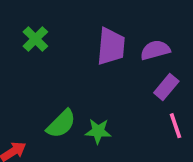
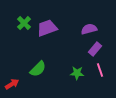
purple trapezoid: (111, 46) -> (47, 28), moved, turned -115
green star: (98, 131) -> (77, 73), moved

